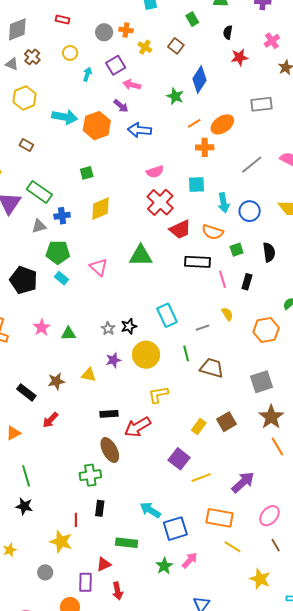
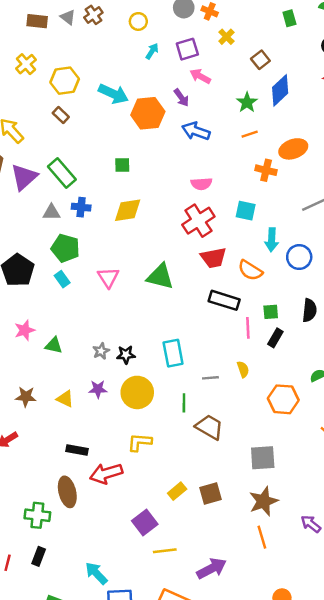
brown square: (176, 46) -> (260, 60), moved
yellow hexagon: (25, 98) -> (65, 81), moved
orange line: (194, 123) -> (250, 134), moved
green square: (237, 250) -> (271, 312), moved

